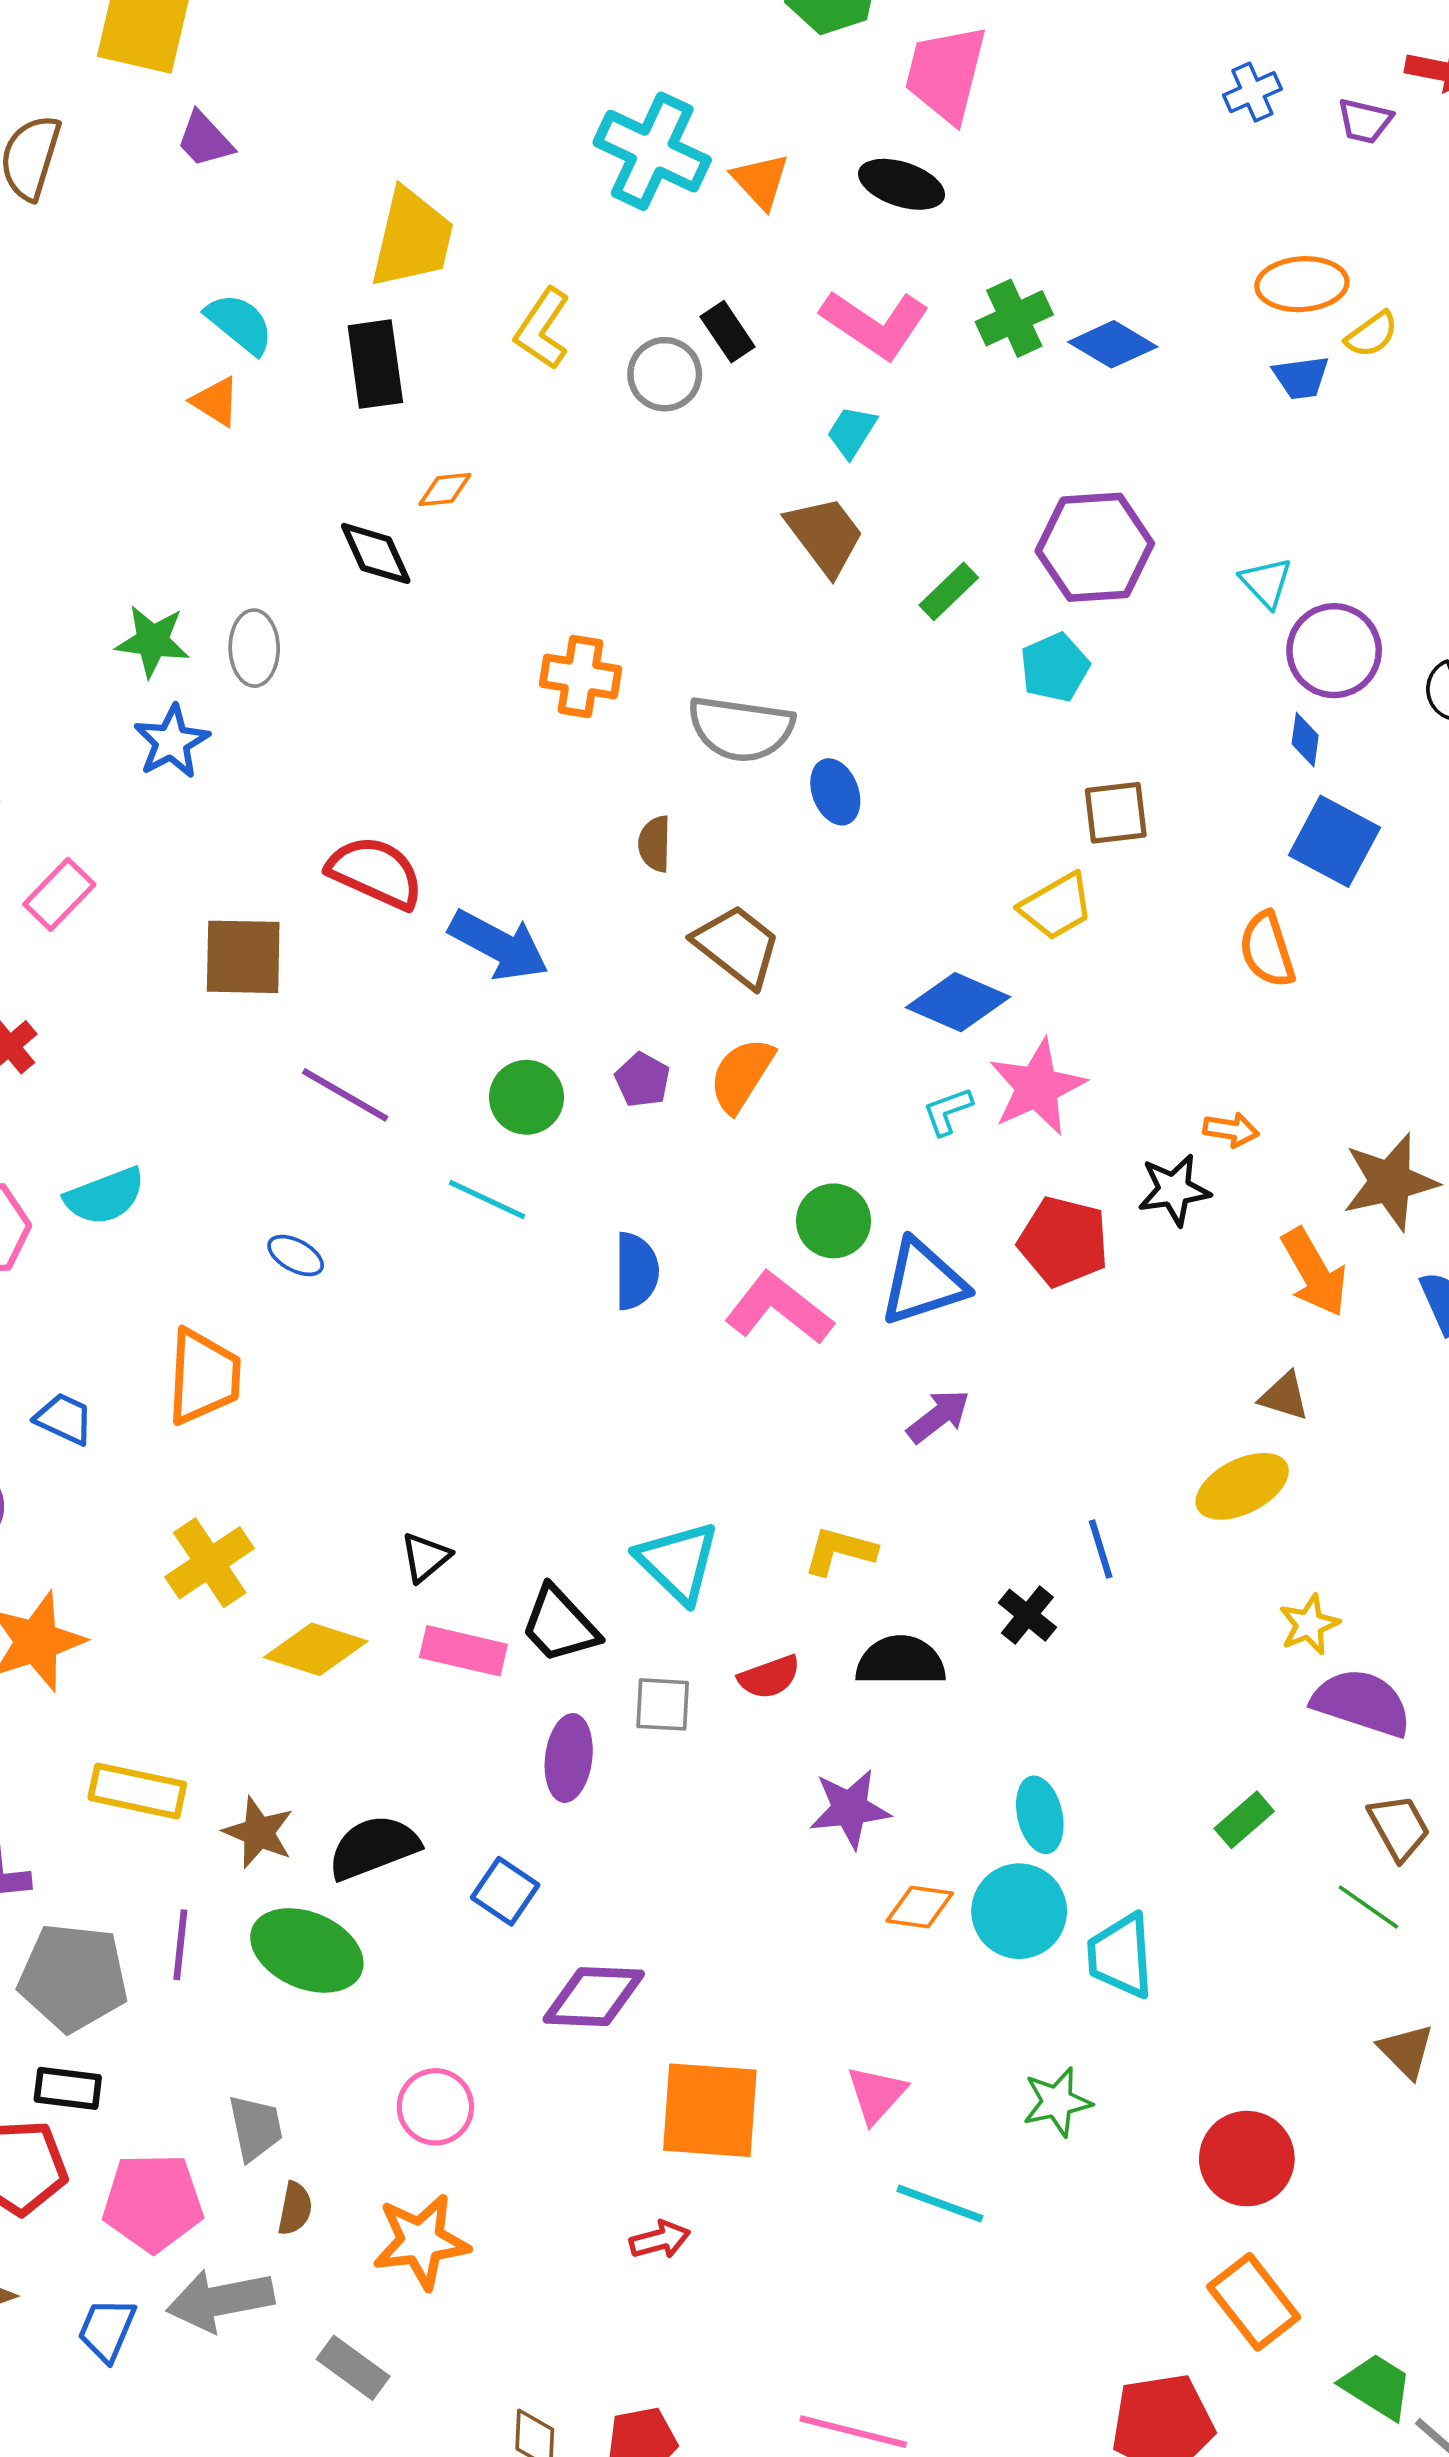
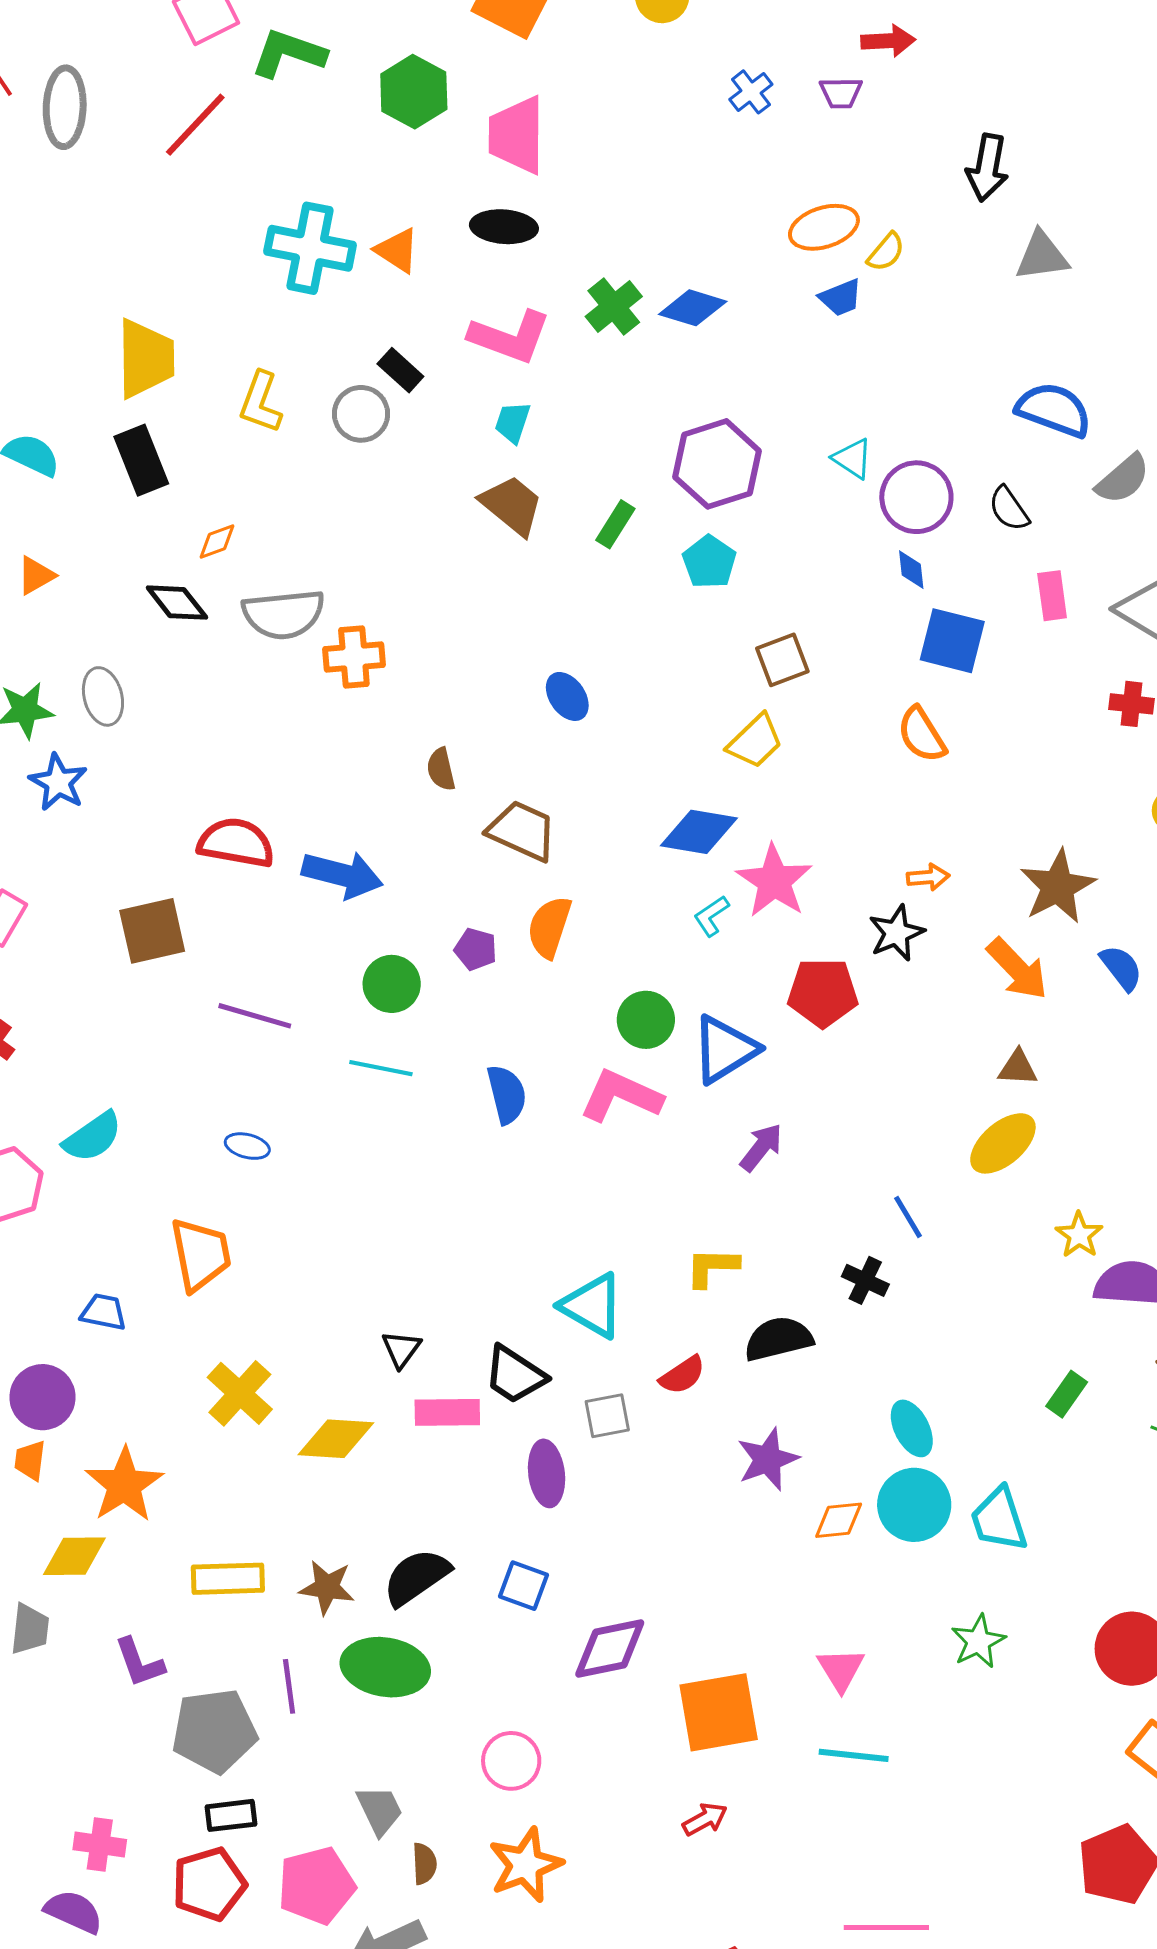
orange triangle: (216, 401) -> (36, 575), moved, turned -48
gray semicircle: (741, 729) -> (283, 614), moved
cyan line: (940, 2204) -> (854, 1755), moved

